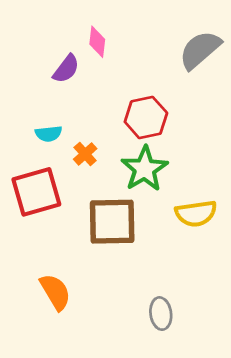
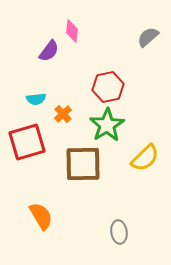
gray semicircle: (200, 50) -> (148, 37), size x0.7
yellow semicircle: (196, 213) -> (145, 158), turned -36

